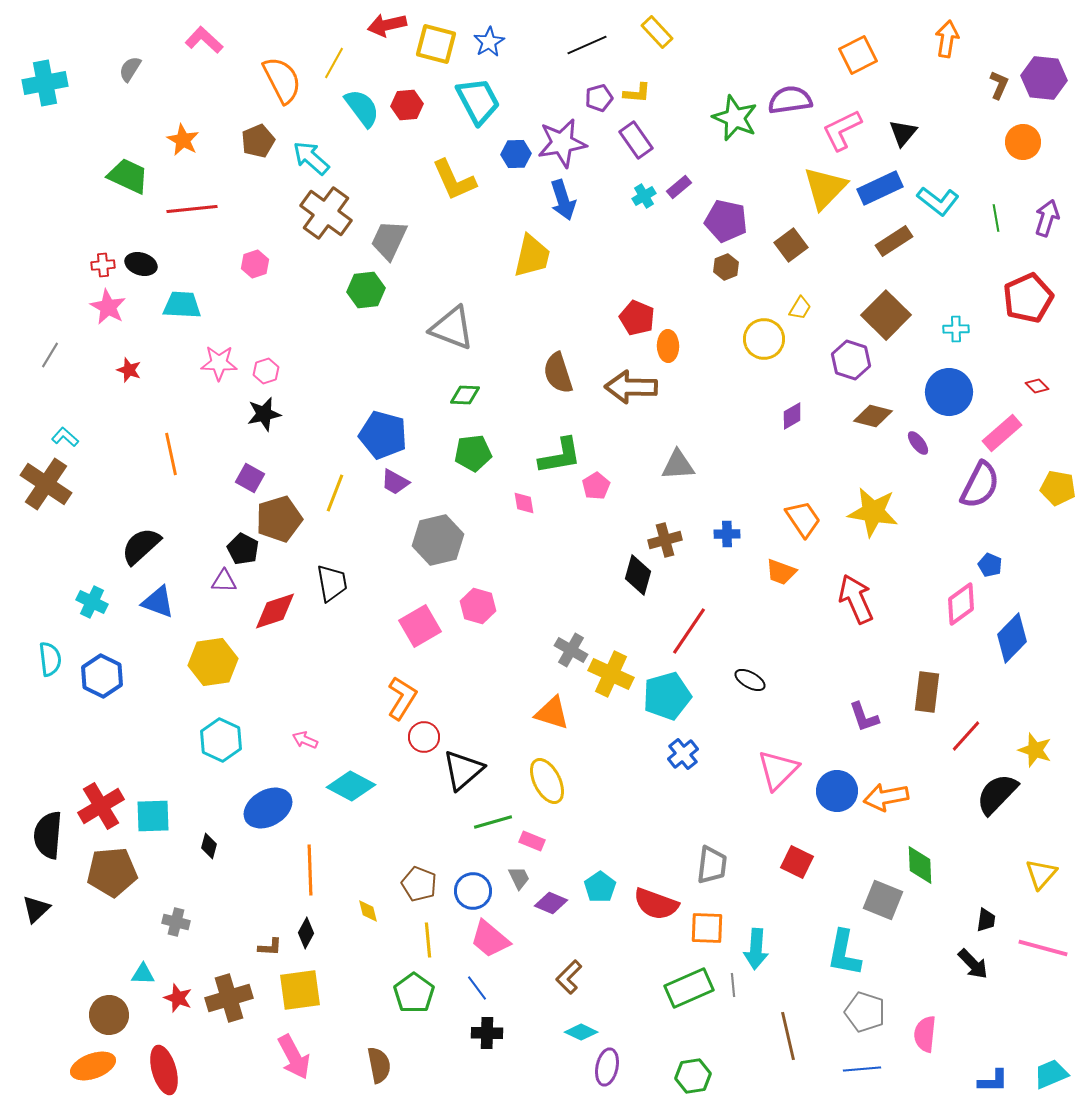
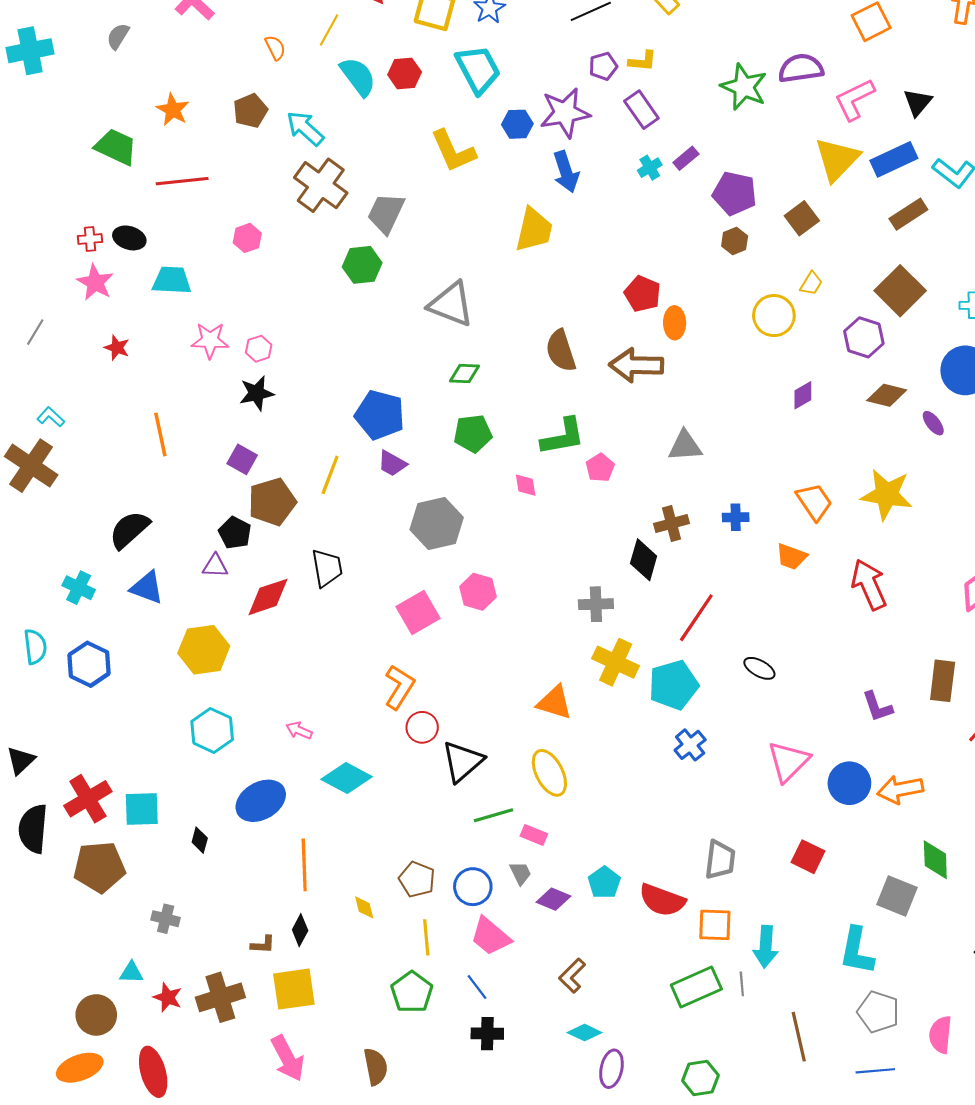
orange semicircle: (282, 80) -> (275, 48), size x0.5
gray cross: (571, 650) -> (596, 604), moved, turned -32
black triangle: (36, 909) -> (21, 760), moved

